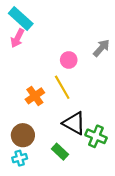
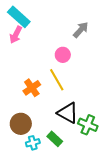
gray arrow: (101, 48) -> (81, 30), moved
cyan cross: (20, 158) -> (33, 143), moved

